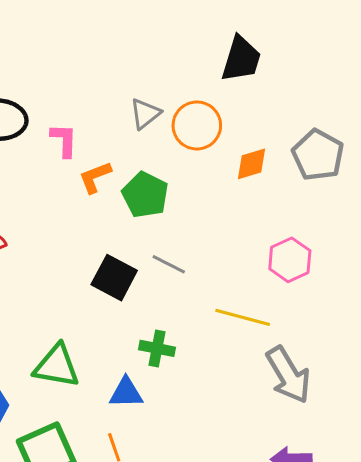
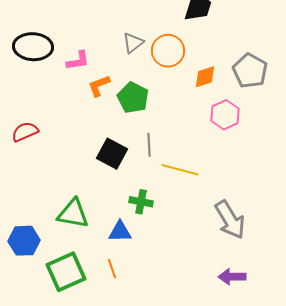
pink L-shape: (64, 140) -> (78, 61), turned 80
pink hexagon: (290, 260) -> (225, 115), moved
gray line: (169, 264) -> (149, 145), turned 60
yellow line: (243, 317) -> (180, 170), moved

